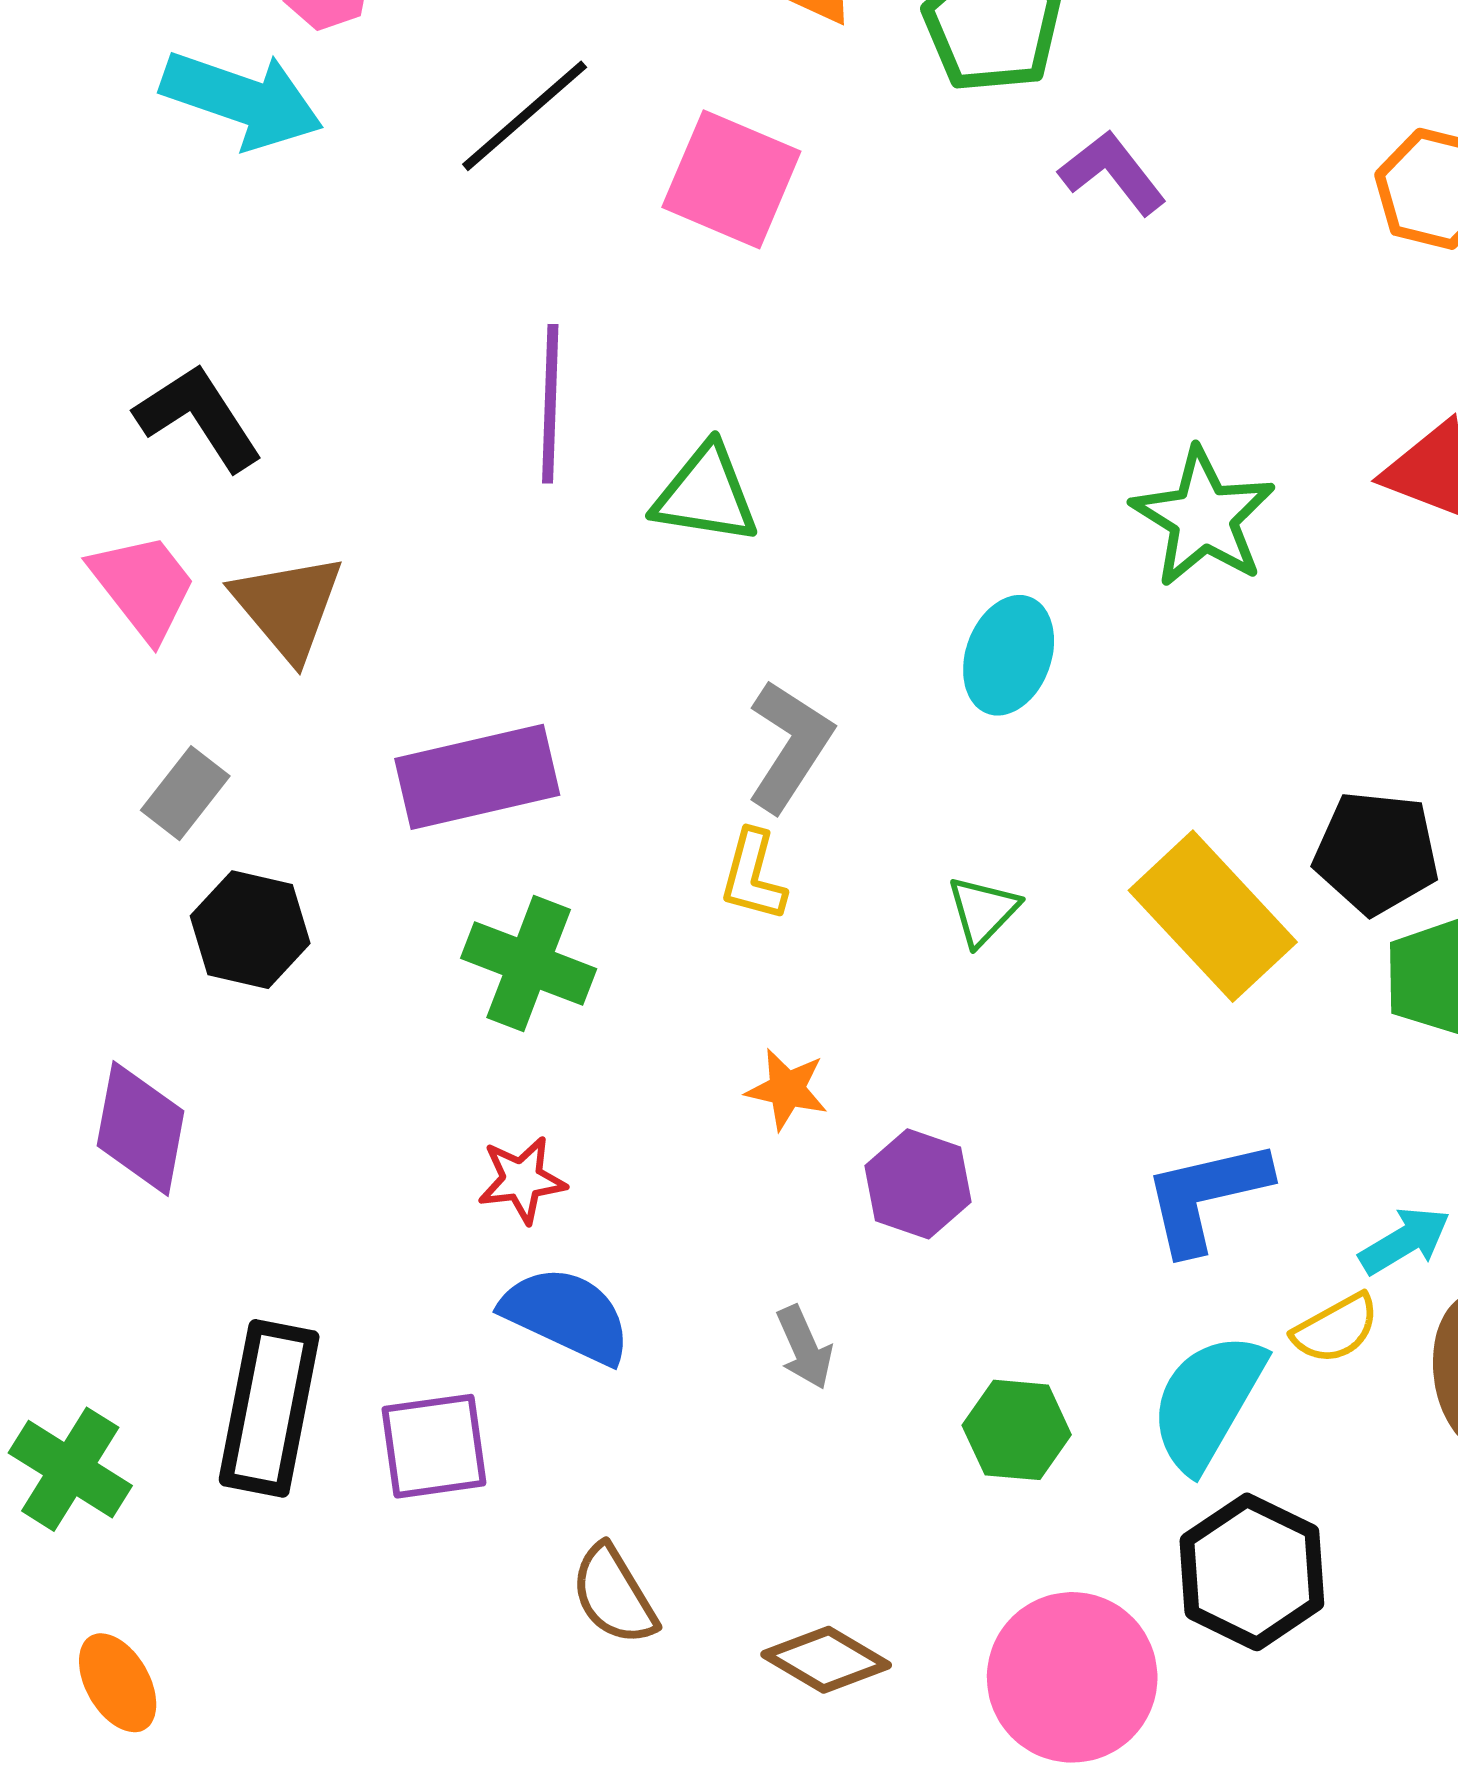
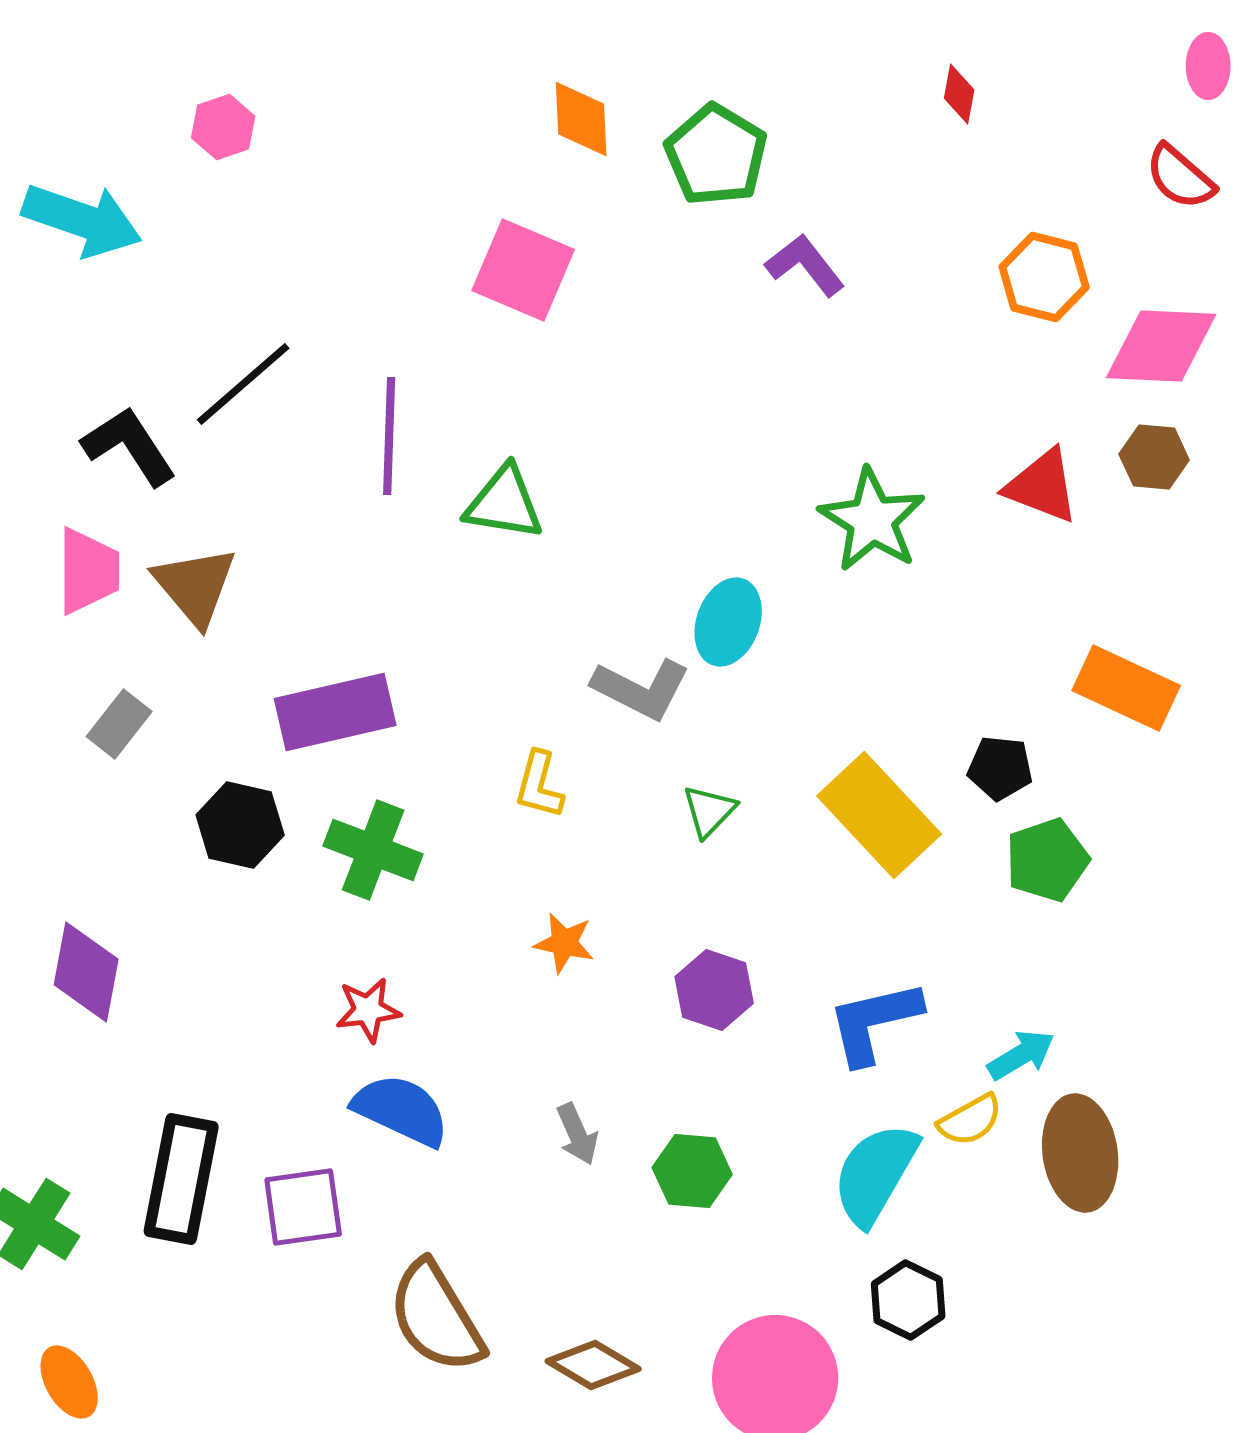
cyan arrow: (242, 100) -> (82, 220), moved
black line: (525, 116) -> (243, 384), moved
pink trapezoid: (143, 586) -> (88, 571), turned 38
gray L-shape: (790, 746) -> (641, 689), moved, turned 84
black pentagon: (1376, 853) -> (1000, 768), size x0.7
black hexagon: (250, 930) -> (240, 825), moved
purple hexagon: (918, 1184) -> (714, 990), moved
green hexagon: (1017, 1430) -> (692, 1171), moved
black hexagon: (1252, 1572) -> (908, 1300), size x0.7
brown semicircle: (614, 1595) -> (436, 1317), size x1.5

